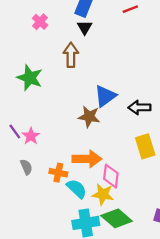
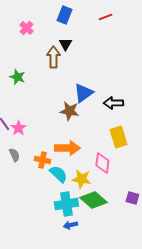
black triangle: (85, 27) -> (65, 44), moved
green star: (30, 78) -> (17, 77), size x0.7
pink diamond: (111, 176) -> (102, 163), moved

